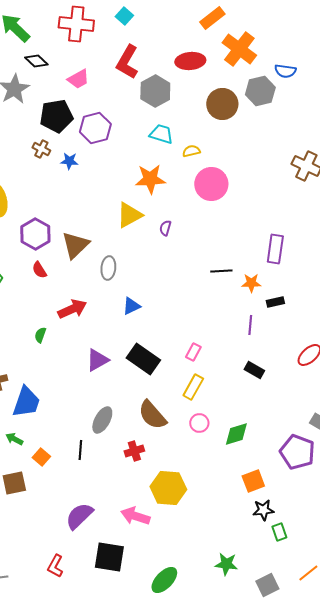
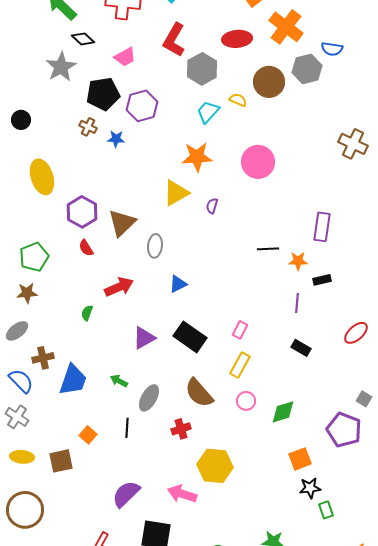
cyan trapezoid: (161, 134) -> (208, 112), turned -65
yellow semicircle: (191, 151) -> (238, 100), moved, turned 36
green arrow: (14, 439) -> (119, 381), moved

